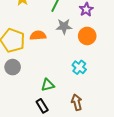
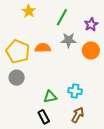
cyan cross: (79, 67) -> (75, 91), moved, turned -32
brown arrow: (77, 102) -> (78, 115), turned 42

